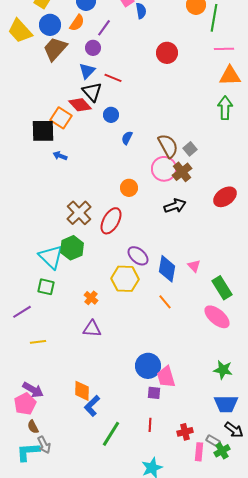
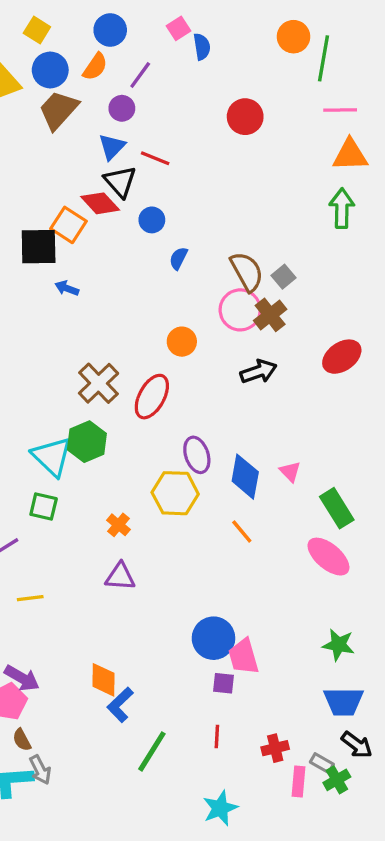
purple ellipse: (138, 256) -> (197, 455), turned 30

